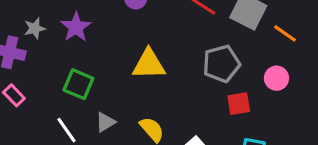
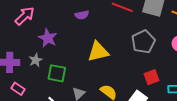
gray star: (35, 28) -> (36, 60), moved
red square: (239, 104) -> (151, 77), moved

